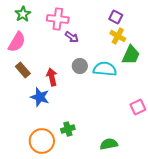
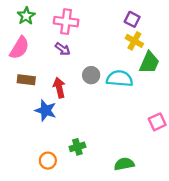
purple arrow: (72, 37) -> (63, 49), moved
brown rectangle: (23, 70) -> (26, 80), turned -42
orange circle: (42, 141) -> (48, 161), size x0.6

